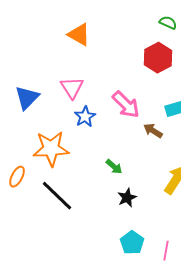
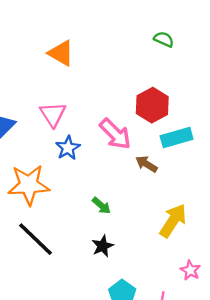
red hexagon: (158, 58) -> (152, 105), moved
black star: (127, 198) -> (103, 246), moved

